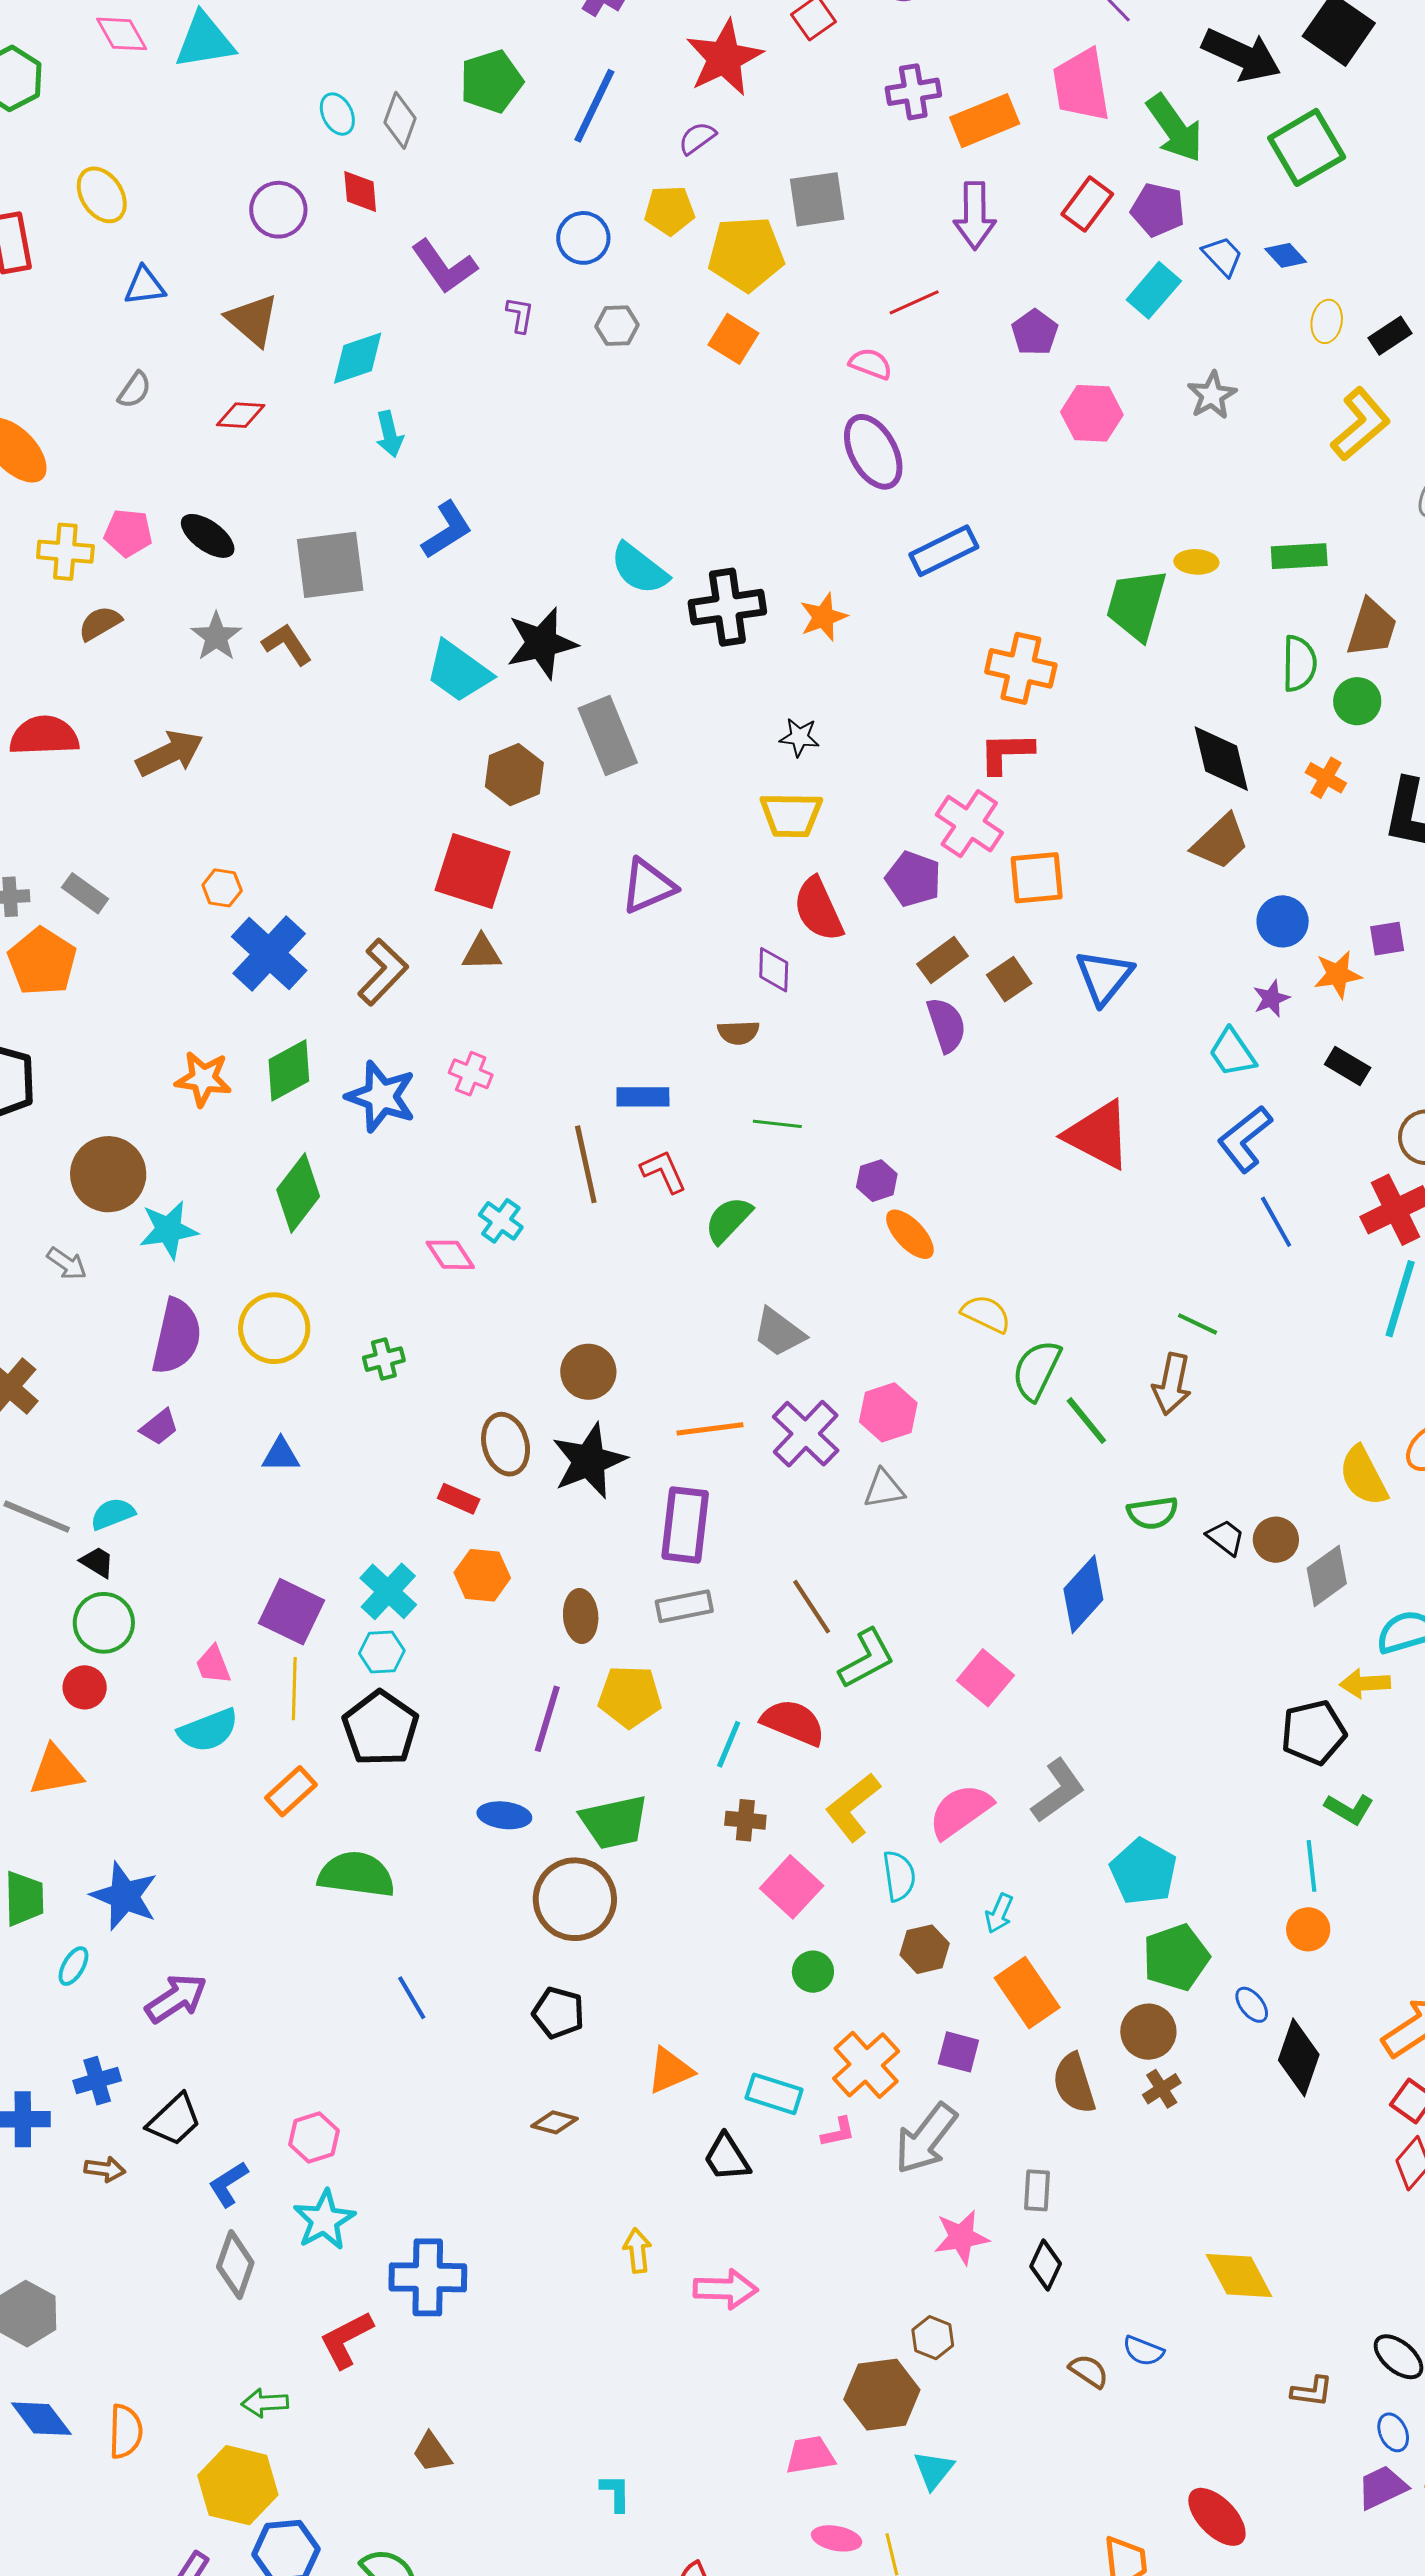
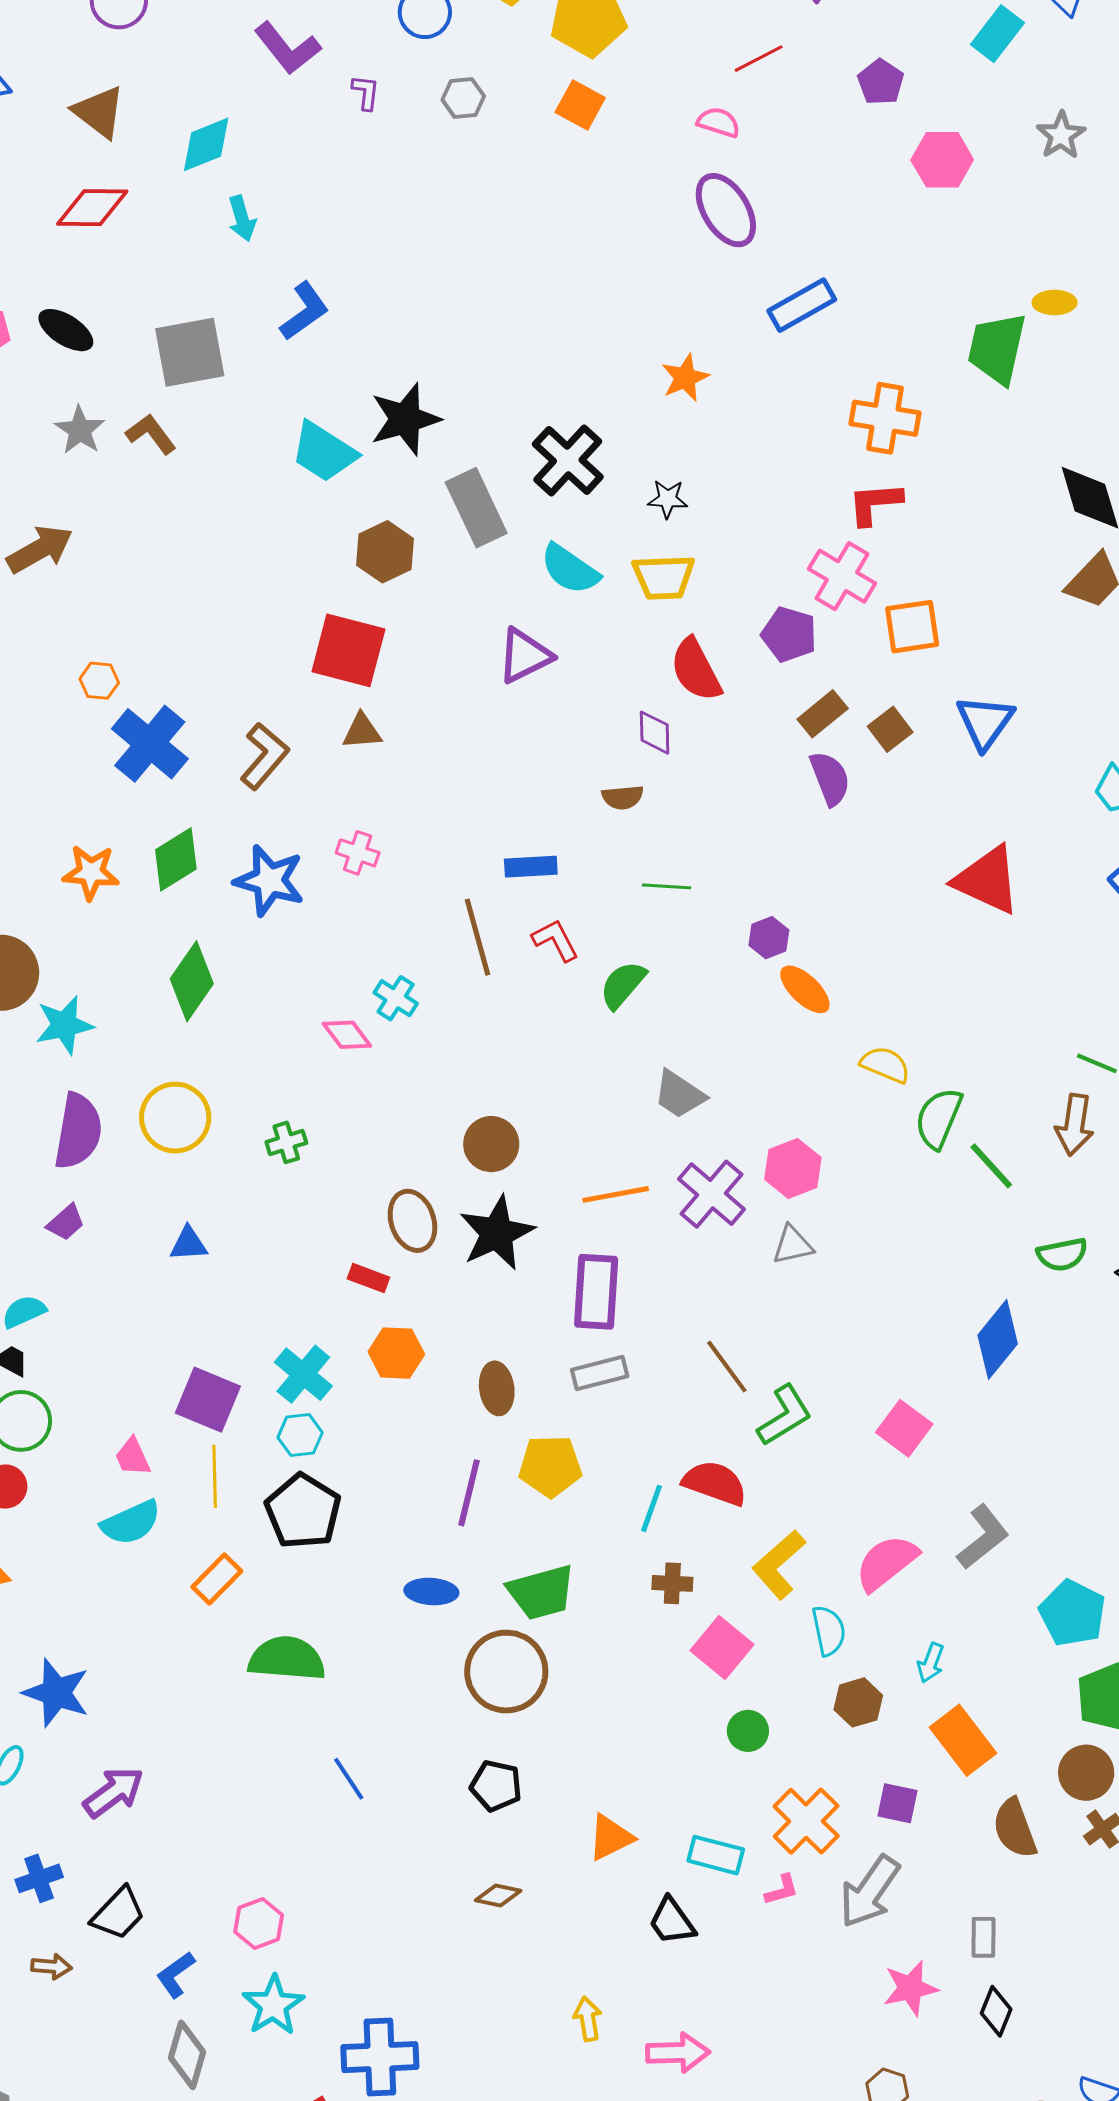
red diamond: (241, 415) -> (92, 208), size x1.5
cyan semicircle: (639, 569) -> (570, 569), moved
black cross: (727, 607) -> (568, 461), moved, turned -36

